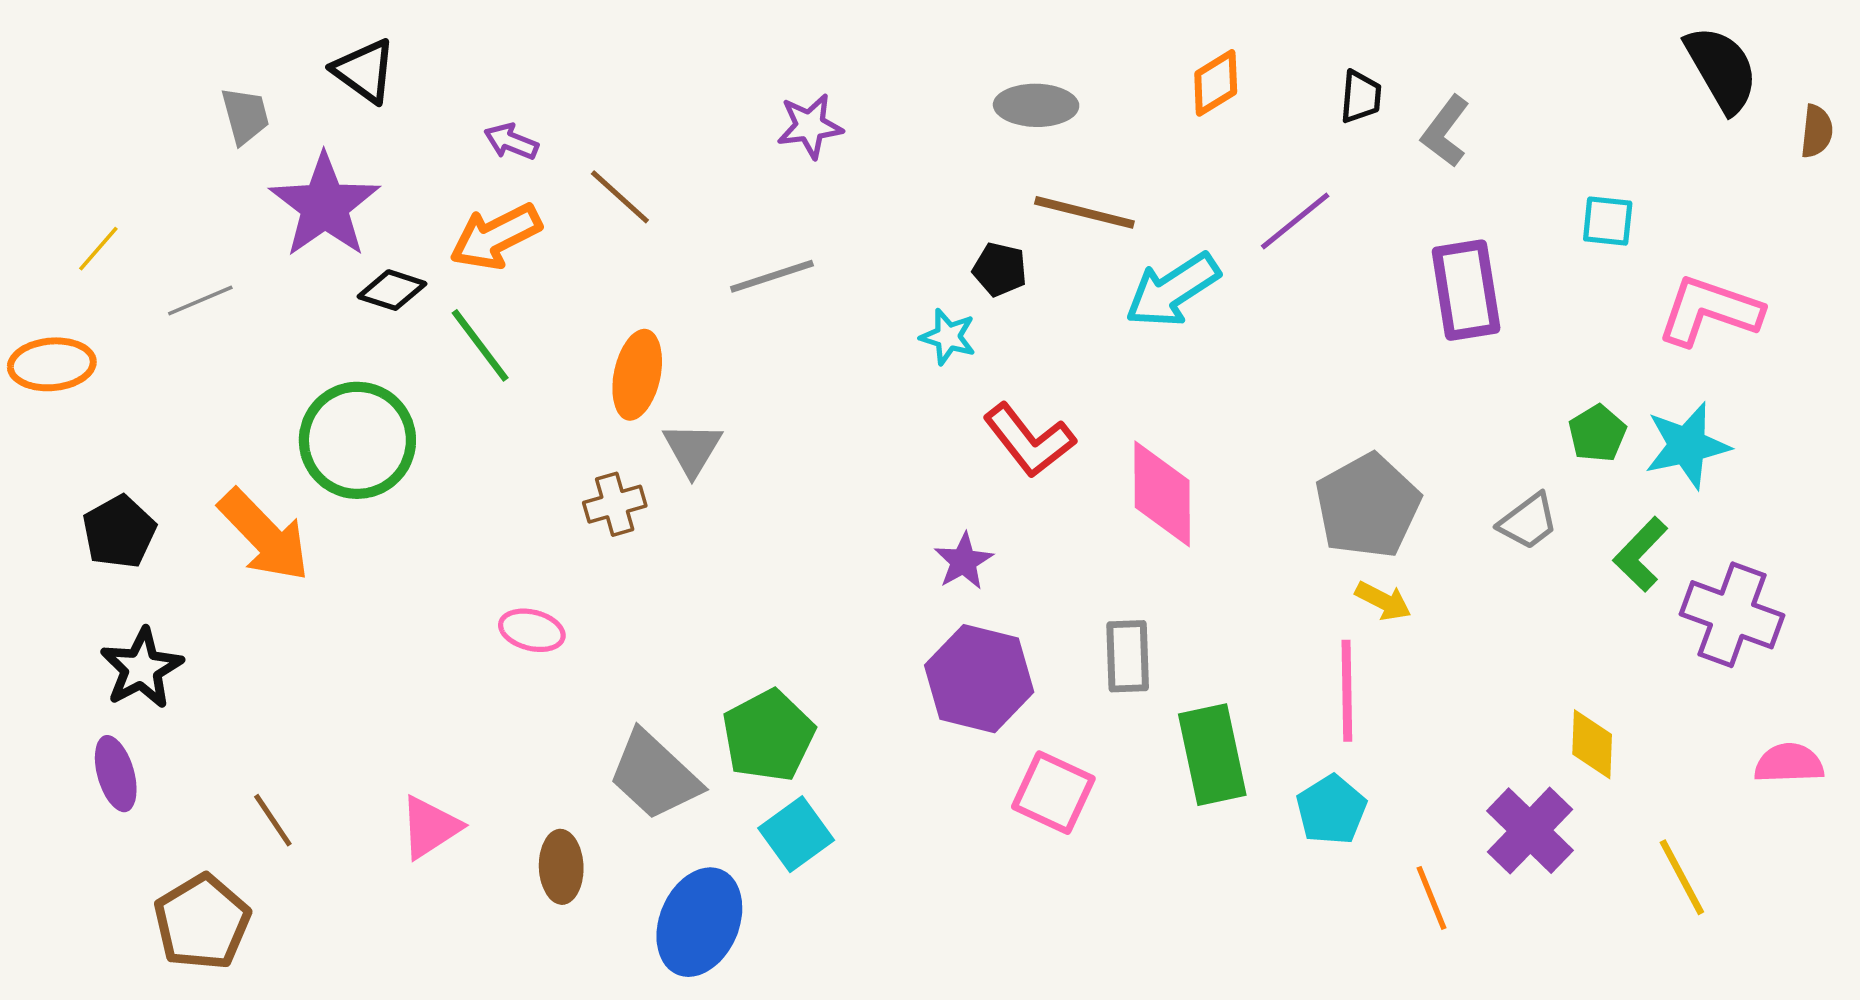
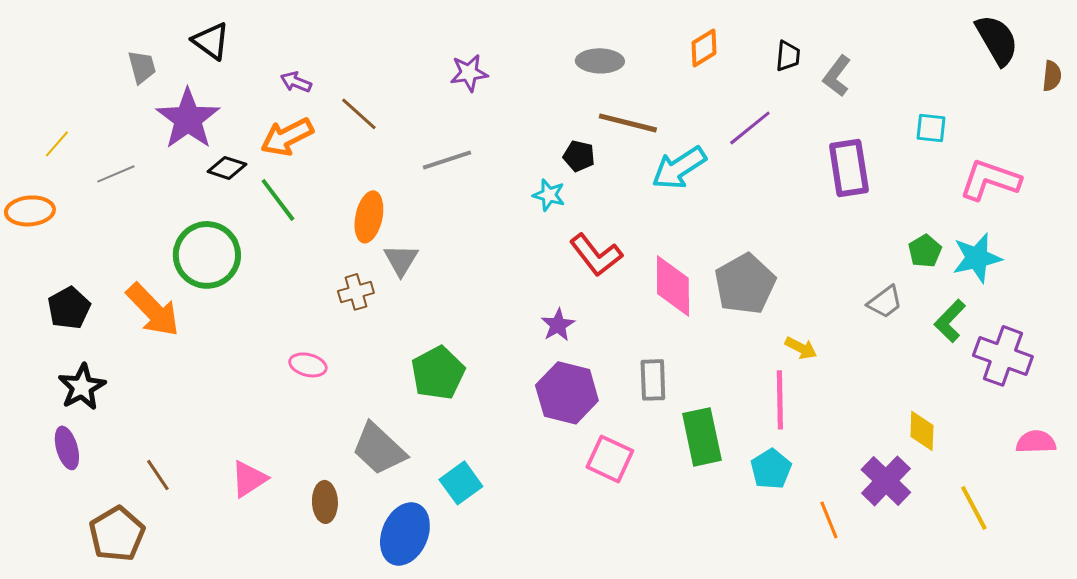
gray pentagon: (1368, 506) -> (745, 284), moved
green pentagon: (768, 736) -> (438, 373), moved

